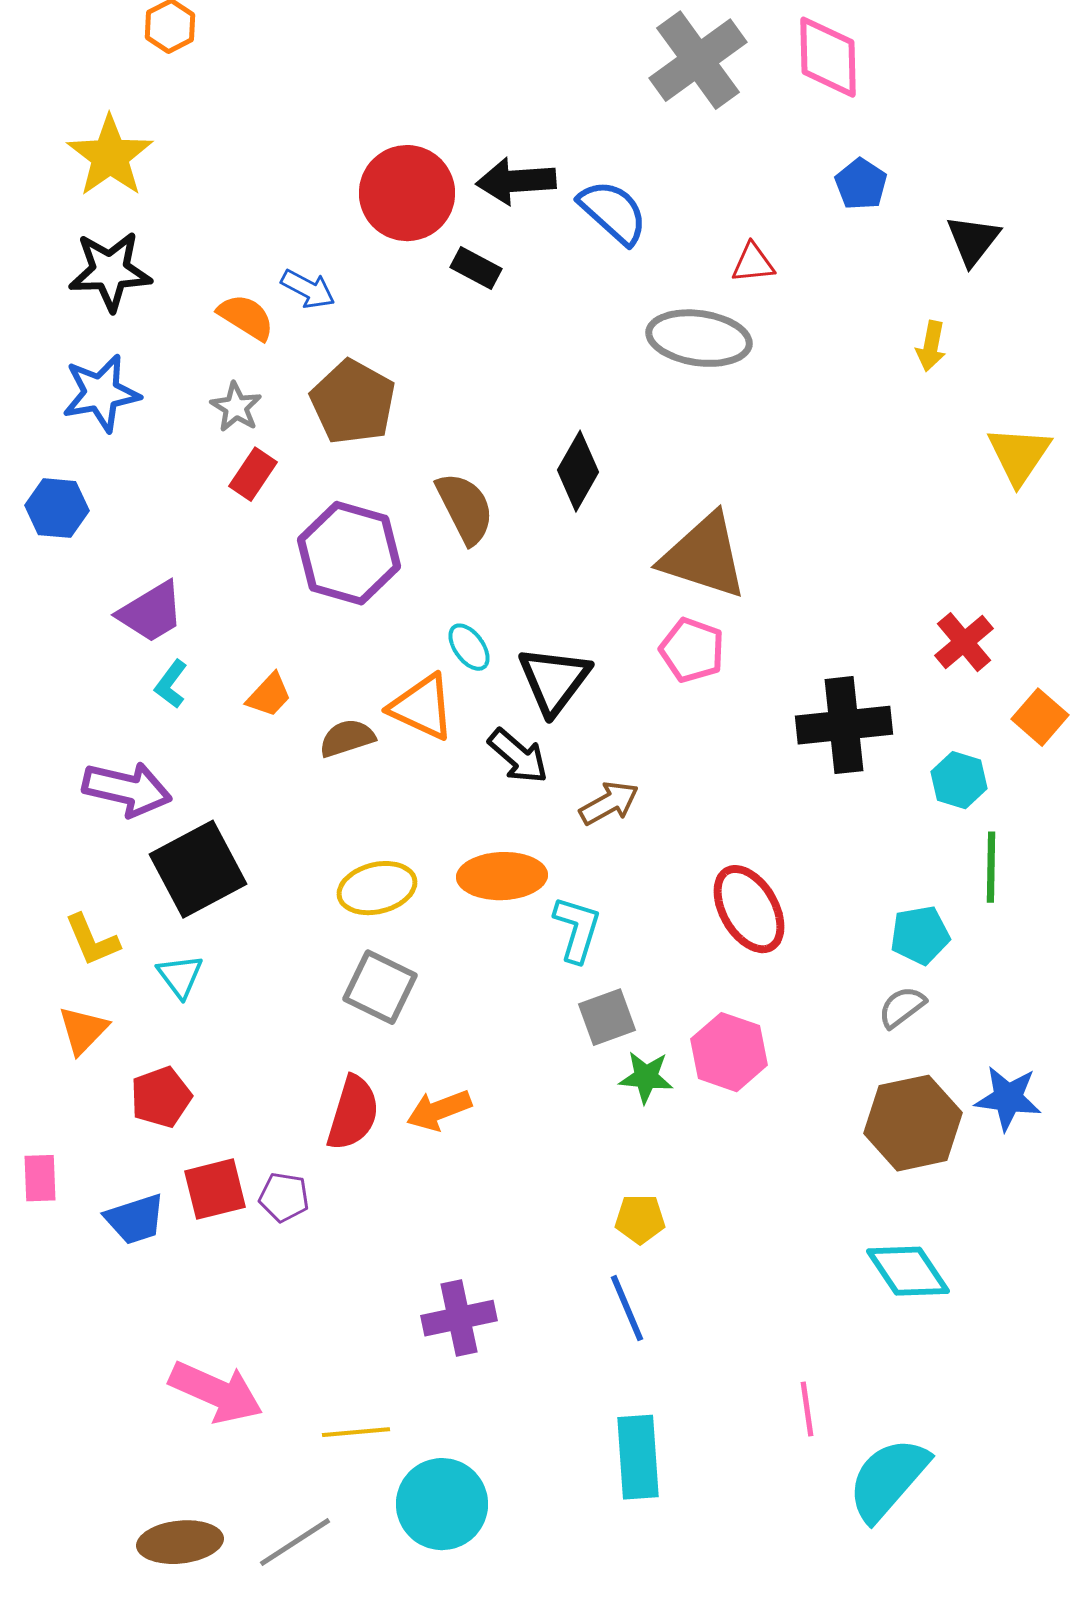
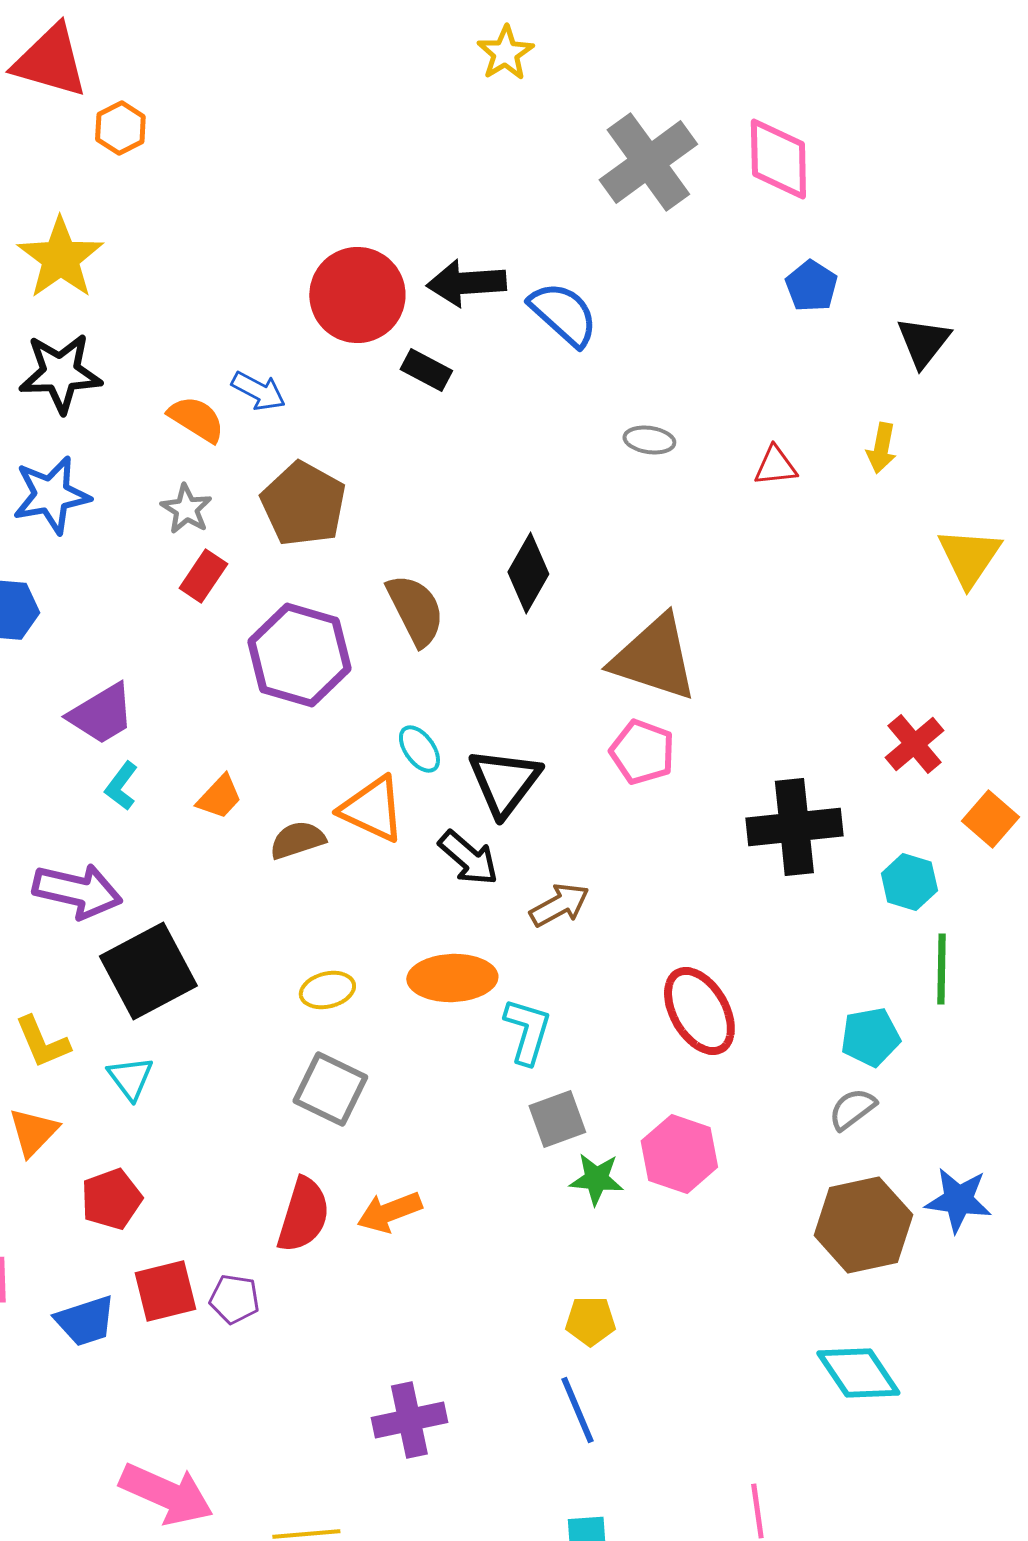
red triangle: (753, 263) -> (775, 466), moved
gray ellipse: (699, 338) -> (649, 440), size x0.5
yellow ellipse: (377, 888) -> (327, 990), size x0.7

